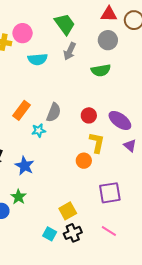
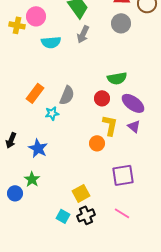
green semicircle: (101, 70) -> (117, 78), moved
purple triangle: (130, 146) -> (134, 126), moved

